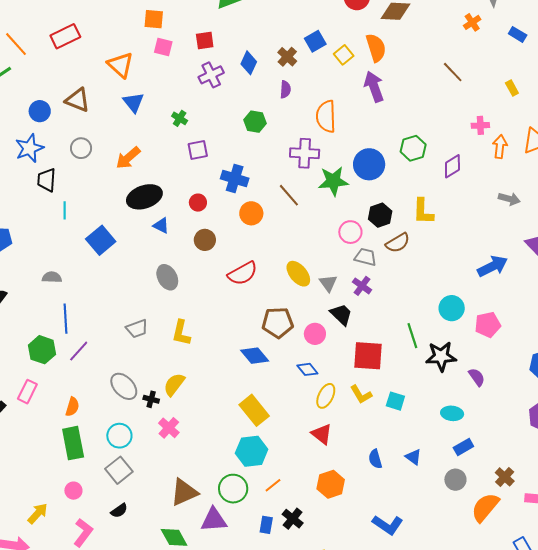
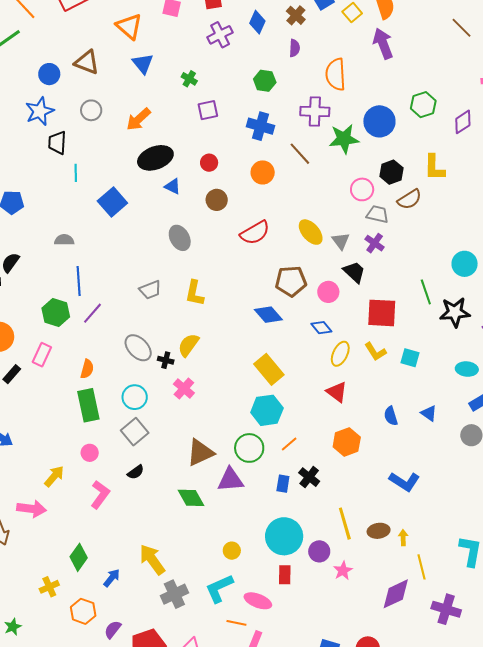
blue cross: (235, 178) -> (261, 126), moved

